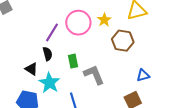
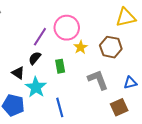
yellow star: (104, 20) -> (81, 47), moved
black semicircle: (47, 54) -> (35, 58), turned -128
gray L-shape: (94, 75) -> (98, 80), moved

